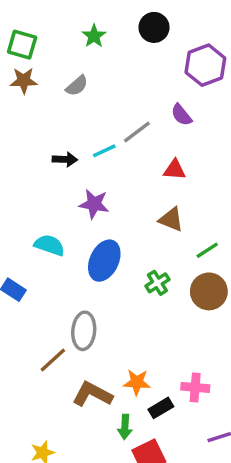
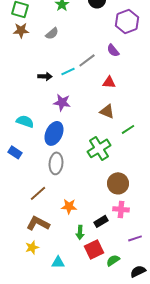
cyan semicircle: (49, 245) -> (25, 121), moved
blue ellipse: (104, 261) -> (54, 133), moved
green cross: (157, 283) -> (99, 148), size x1.6
brown circle: (209, 291) -> (118, 183), moved
gray ellipse: (84, 331) -> (56, 163), moved
orange star: (137, 382) -> (69, 206), moved
brown L-shape: (92, 394) -> (38, 223), moved

